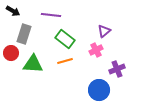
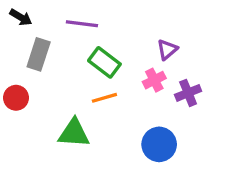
red circle: (11, 53) -> (16, 98), moved
green triangle: (33, 64) -> (74, 133), moved
purple cross: (117, 69) -> (188, 93), moved

